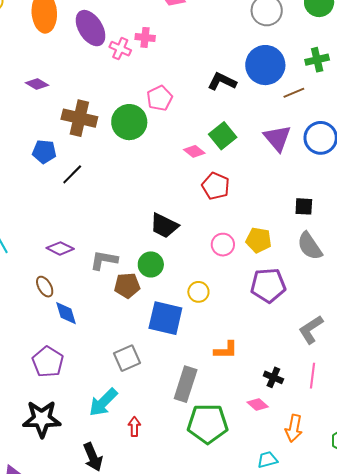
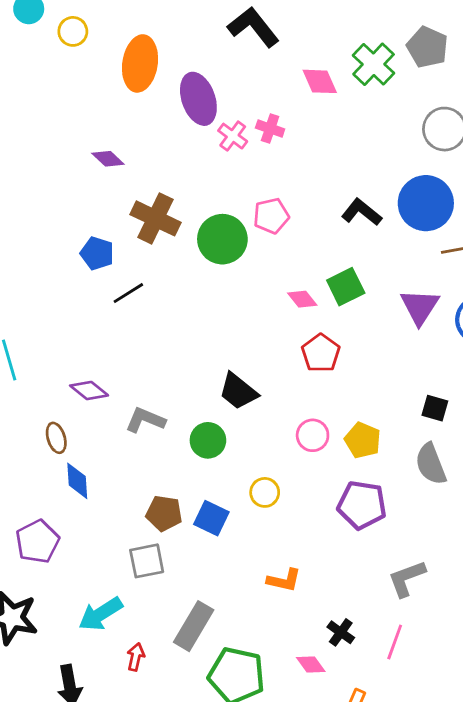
brown pentagon: (127, 286) -> (164, 513), moved
blue square: (165, 318) -> (211, 518), size x0.7
gray rectangle: (186, 384) -> (194, 626), moved

